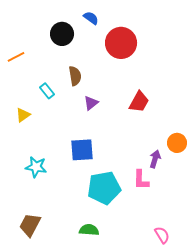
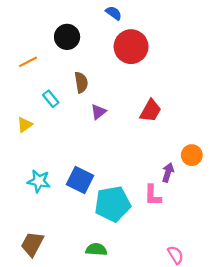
blue semicircle: (91, 18) -> (114, 13), moved
orange line: (16, 57) -> (28, 62), moved
blue square: (82, 150) -> (80, 180), moved, turned 30

